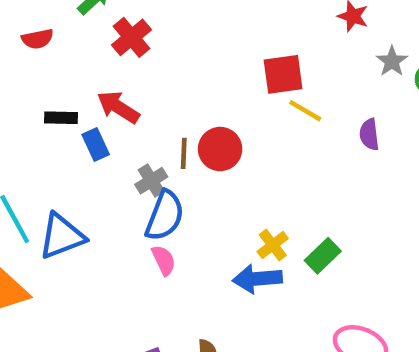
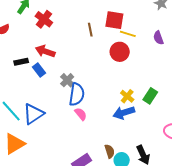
red square: (283, 74) -> (114, 20), turned 30
red circle: (220, 149) -> (120, 52), moved
brown line: (184, 153) -> (90, 30), moved

